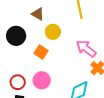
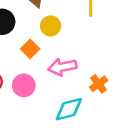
pink arrow: (86, 49) -> (62, 67), moved, turned -60

